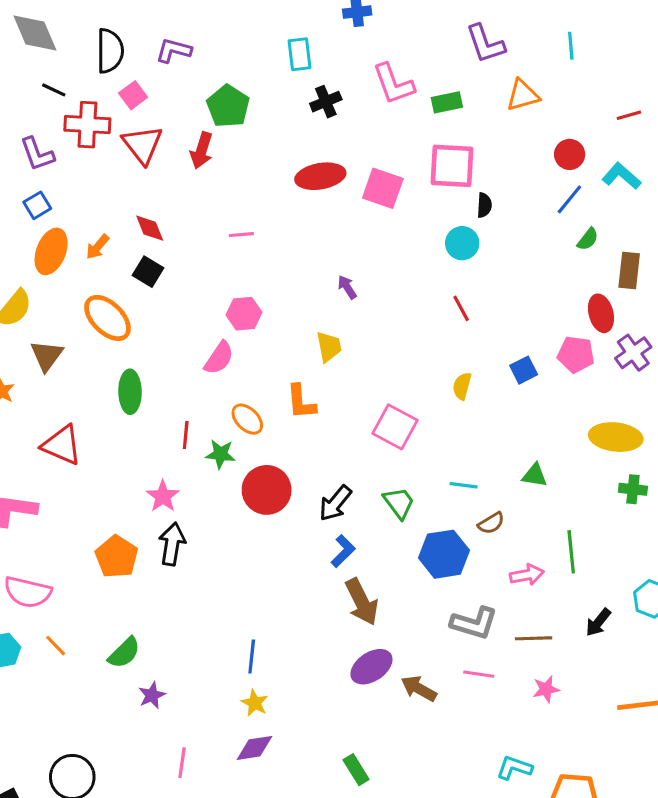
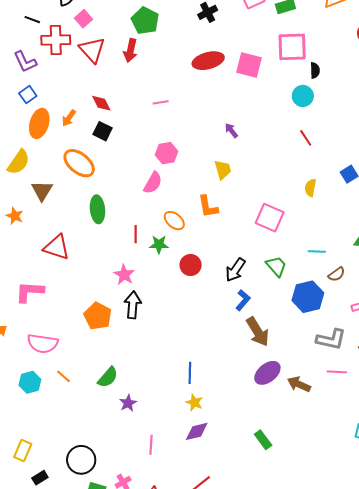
red circle: (267, 490) -> (191, 265), size x0.7

